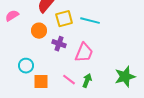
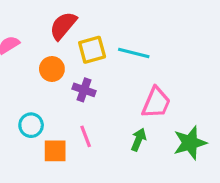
pink trapezoid: (84, 53) -> (156, 103), moved
pink line: (69, 80) -> (86, 136), moved, turned 32
green arrow: (87, 81) -> (139, 140), moved

